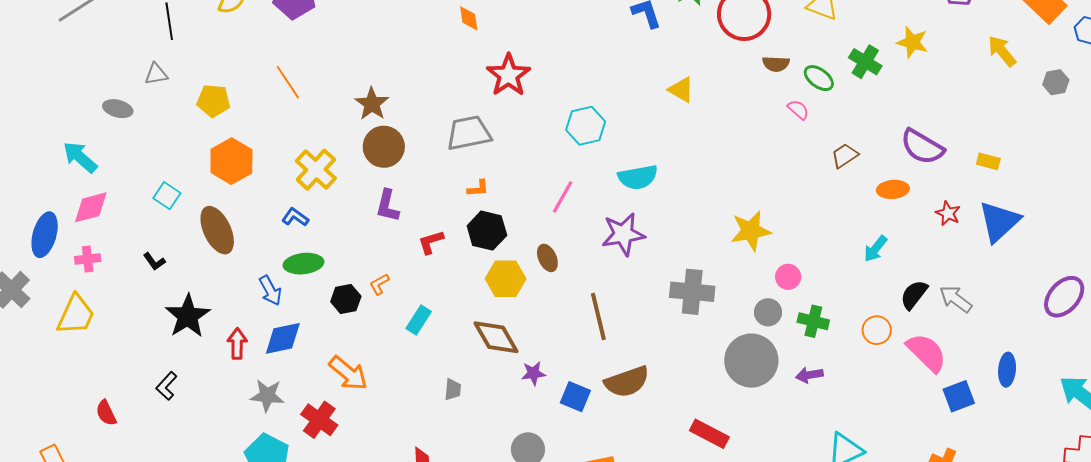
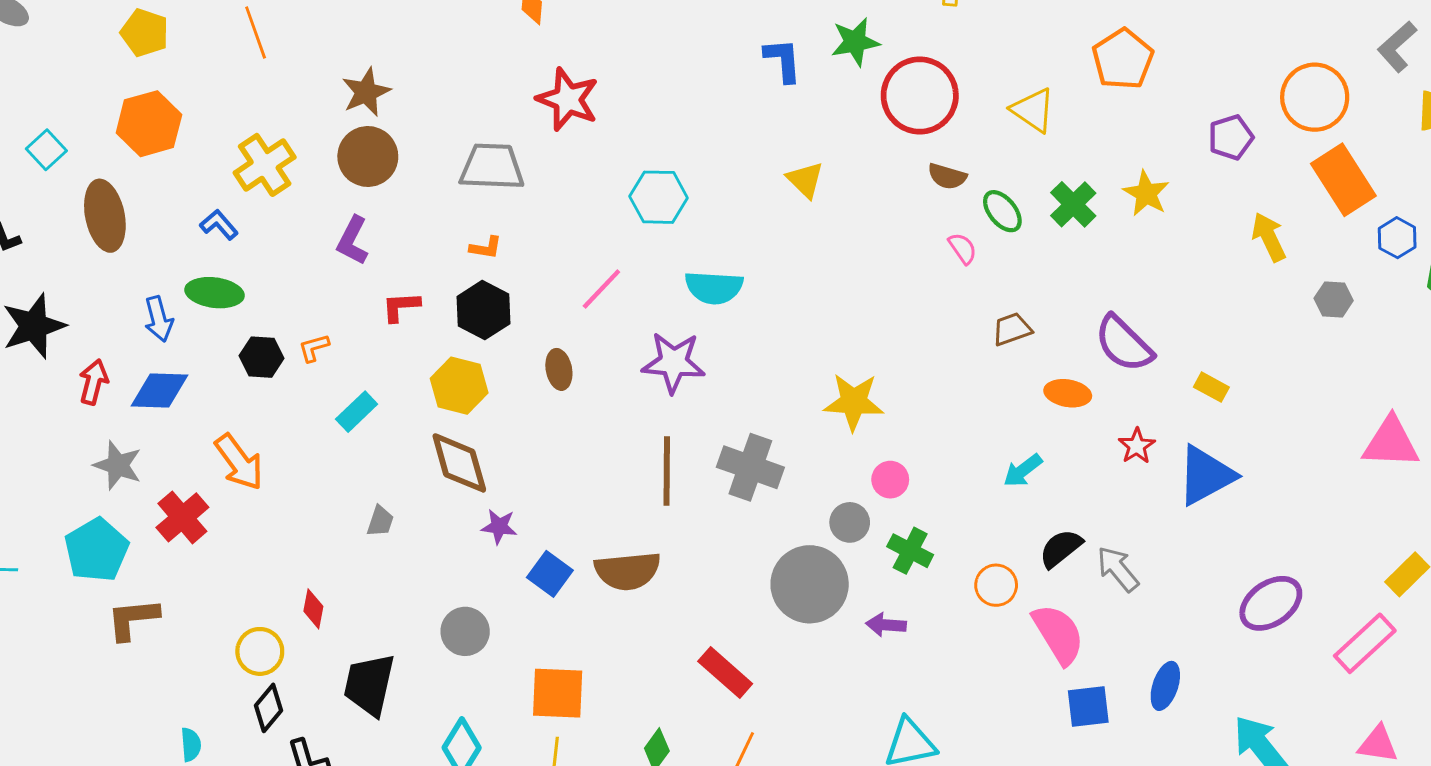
red star: (508, 75) -> (568, 99), turned -30
yellow hexagon: (506, 279) -> (459, 386), moved
brown line: (598, 317) -> (667, 471), moved

